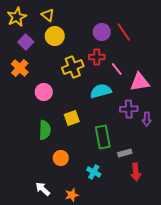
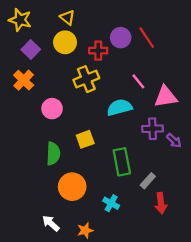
yellow triangle: (48, 15) -> (67, 18), moved
yellow star: (17, 17) -> (20, 20), turned -30
red cross: (97, 57) -> (98, 51), moved
purple arrow: (147, 119) -> (174, 141), turned -48
gray rectangle: (125, 153) -> (148, 181), turned -32
orange circle: (61, 158) -> (72, 187), size x1.5

